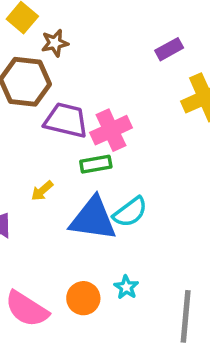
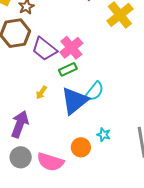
purple trapezoid: (66, 120) -> (44, 49), turned -140
blue triangle: (93, 219) -> (74, 101), turned -32

